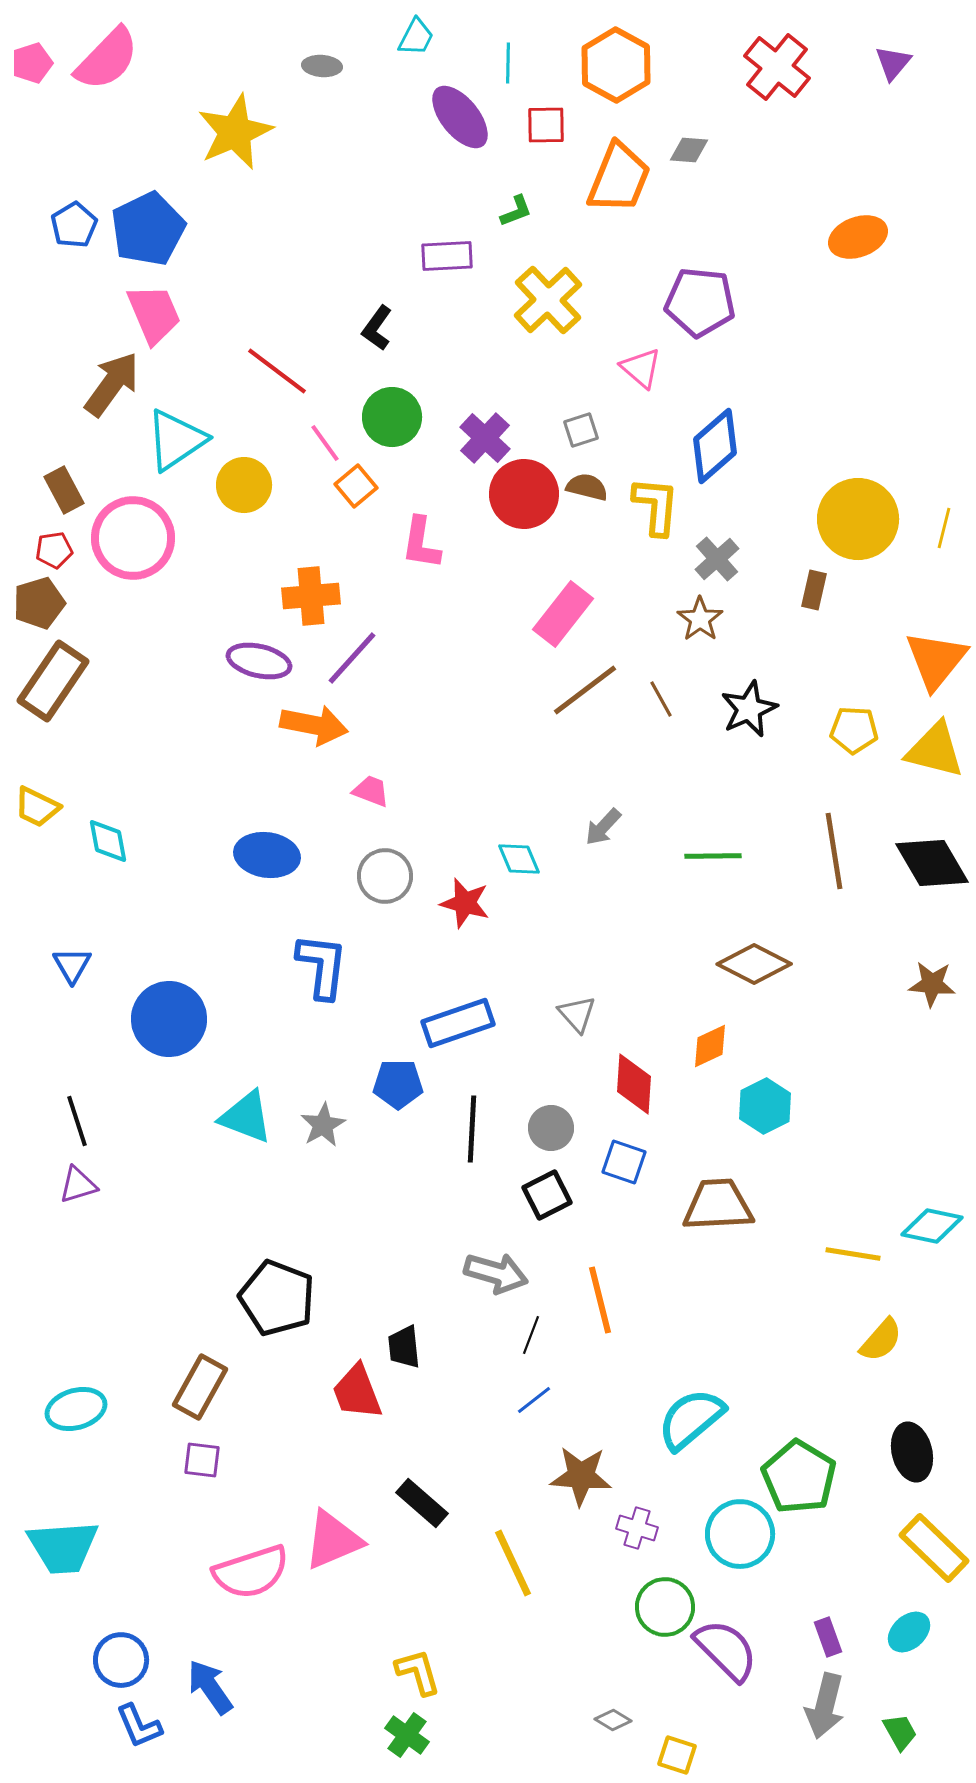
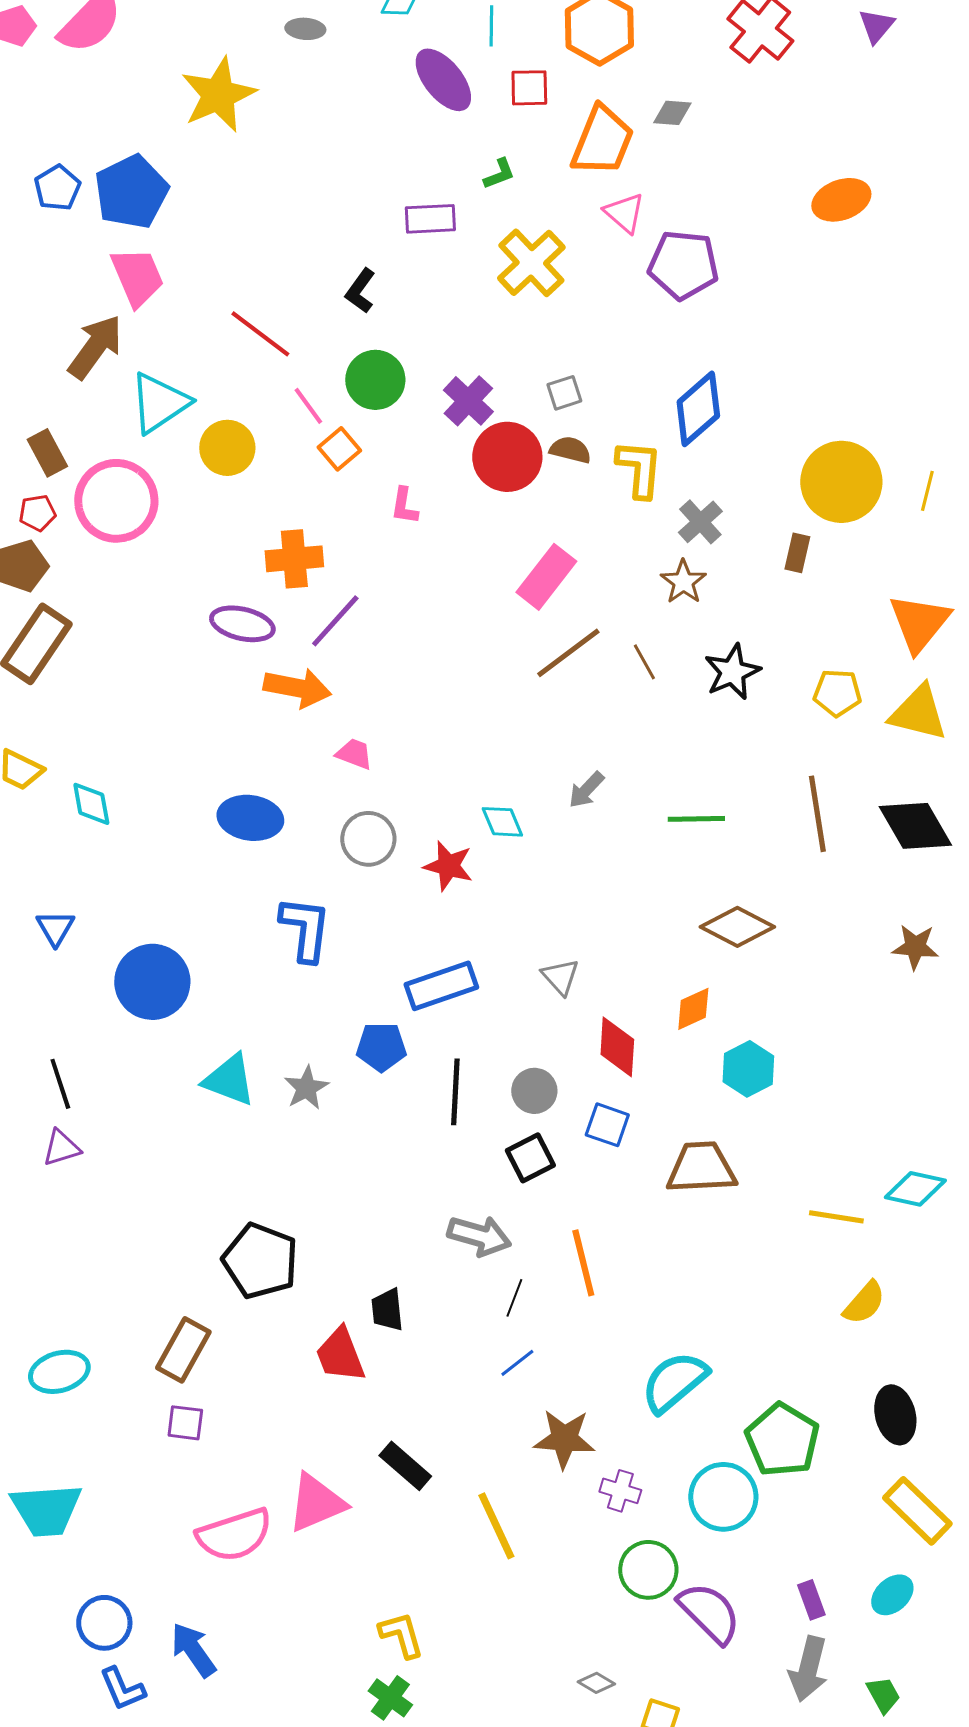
pink triangle: (641, 368) -> (624, 213), moved
pink L-shape: (421, 543) -> (404, 506), size x0.7

